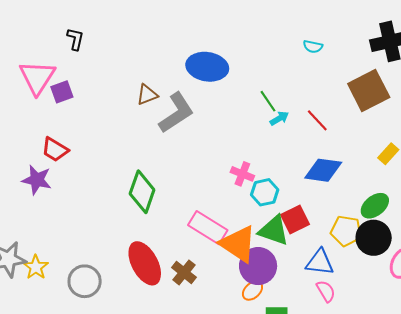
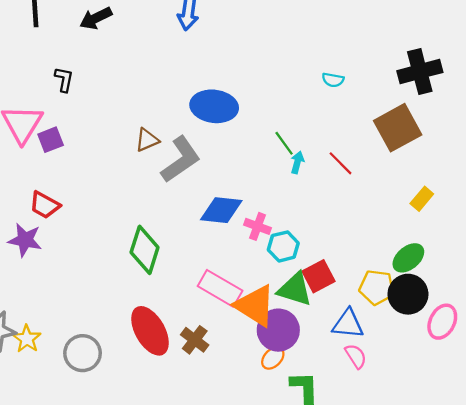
cyan arrow: (279, 118) -> (297, 162), turned -42
blue diamond: (323, 170) -> (221, 210), moved

